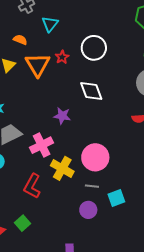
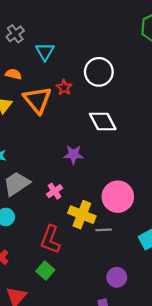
pink cross: (42, 145) -> (54, 191), size x0.6
gray line: (92, 186) -> (104, 230), moved
purple circle: (88, 210) -> (117, 277), moved
green square: (23, 223) -> (45, 271), moved

